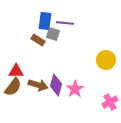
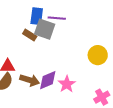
gray square: (53, 34) -> (45, 29), size x1.5
purple diamond: (56, 85) -> (48, 80), turned 50

